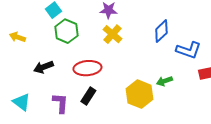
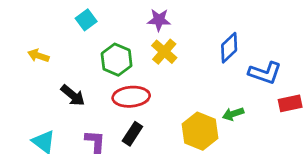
green hexagon: (66, 31) -> (117, 60), moved
black arrow: (43, 67) -> (73, 95), turned -120

